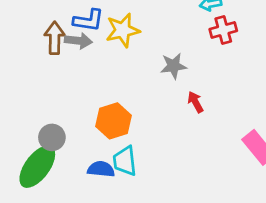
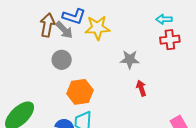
gray arrow: (78, 41) -> (64, 30), turned 30
gray circle: (52, 137) -> (62, 60), moved

